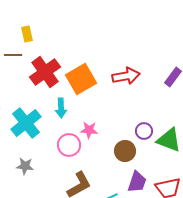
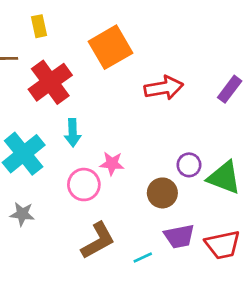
yellow rectangle: (27, 34) -> (39, 26), moved
orange square: (81, 79) -> (111, 47), moved
purple trapezoid: (137, 182) -> (179, 236), turned 60

